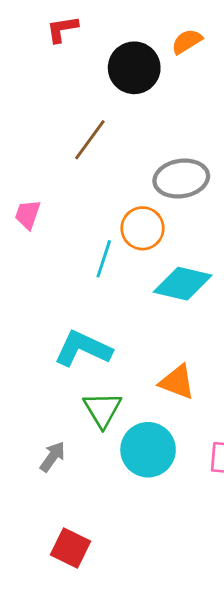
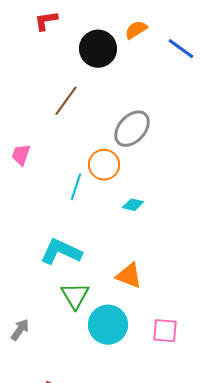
gray ellipse: (181, 179) -> (132, 129), turned -39
cyan diamond: (183, 284) -> (133, 205), size x0.5
gray arrow: (53, 457) -> (20, 330), moved

